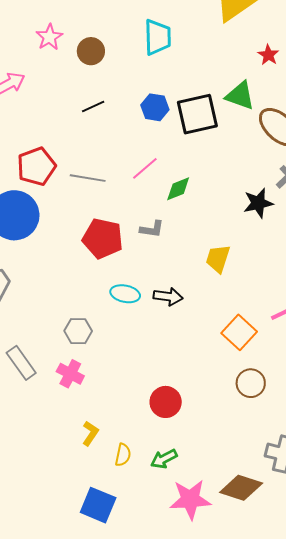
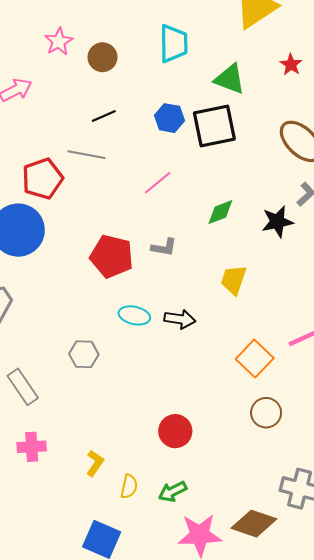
green triangle: (240, 96) -> (230, 79), moved
gray line: (88, 178) -> (86, 155), moved
green diamond: (178, 189) -> (220, 212), moved
pink cross: (70, 374) -> (32, 447), moved, turned -32

